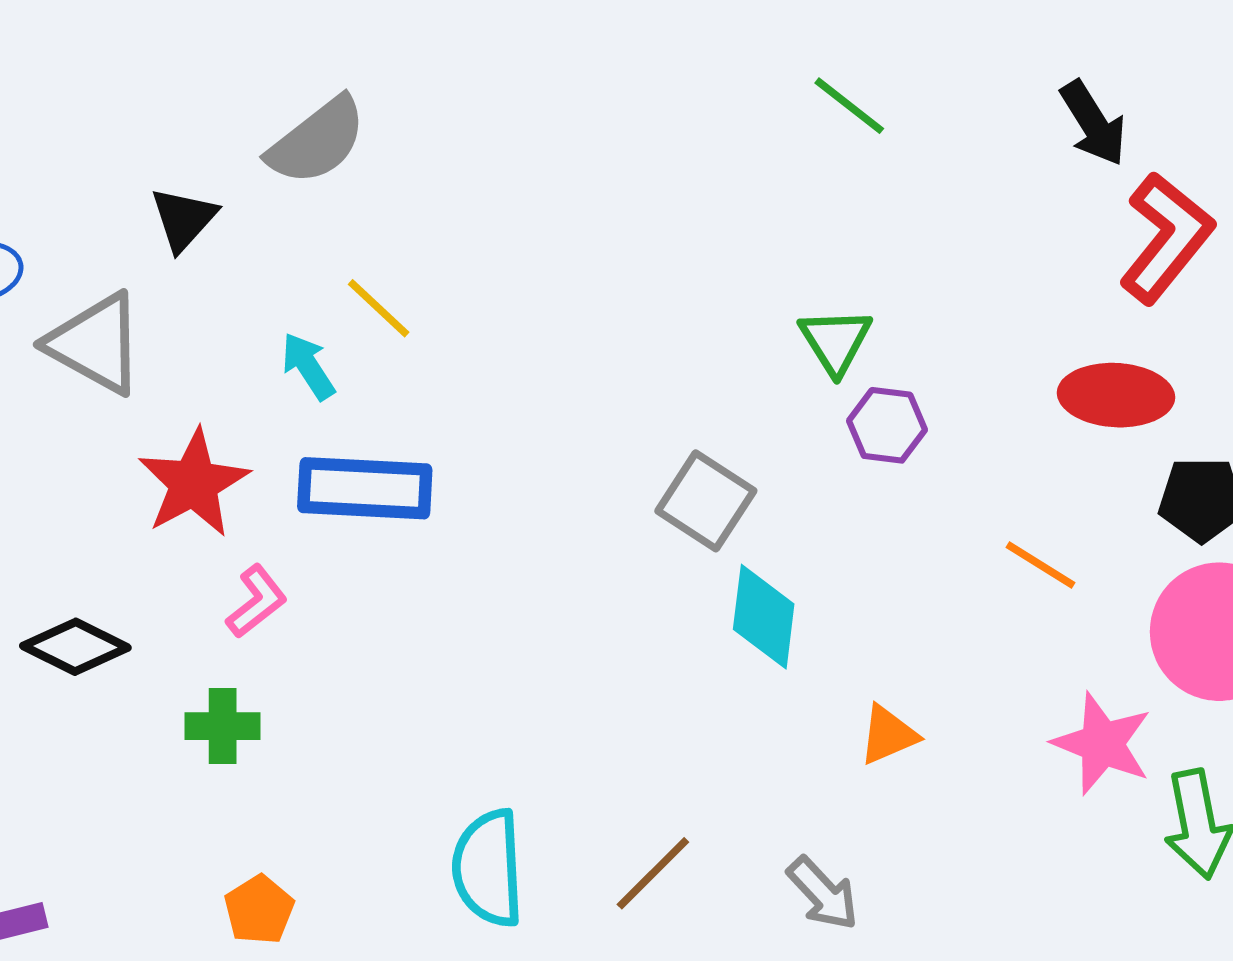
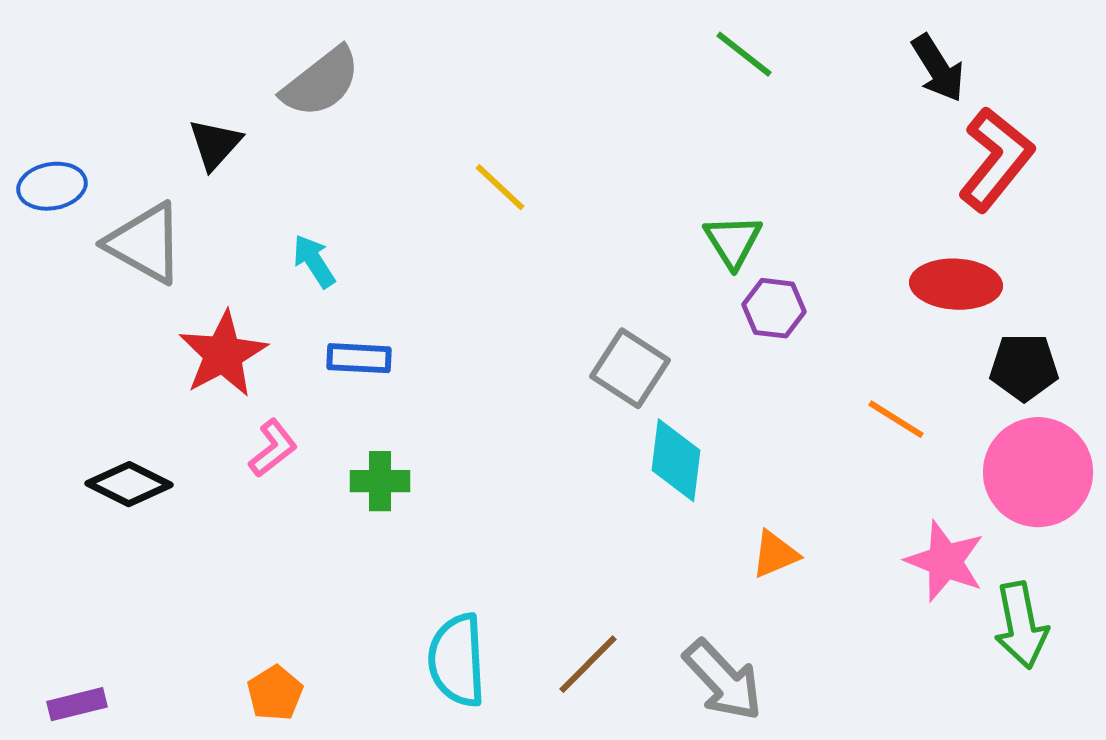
yellow line: (379, 308) -> (500, 187), moved
blue rectangle: (365, 488) -> (359, 358), size x0.6
green cross: (223, 726) -> (380, 481), moved
gray arrow: (823, 893) -> (723, 680), size x1.4

